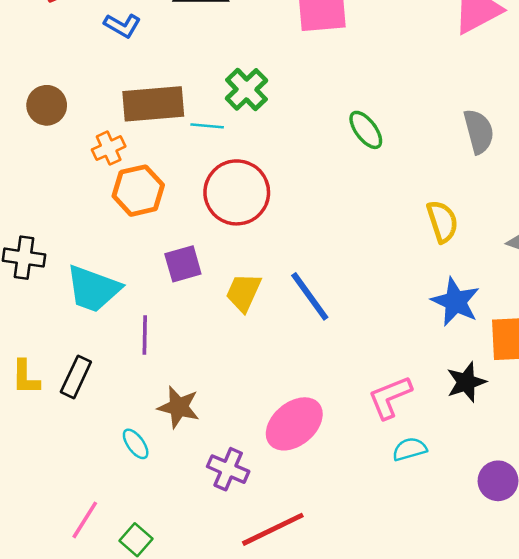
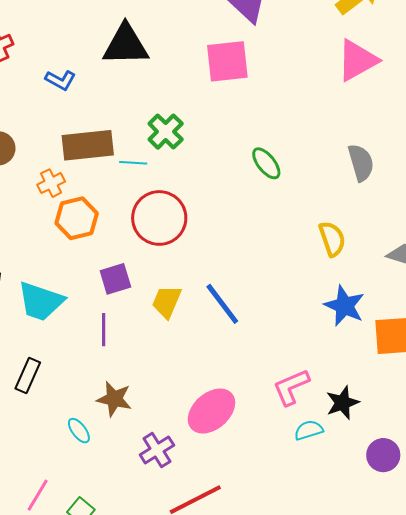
purple line: (145, 335) -> (104, 330), moved
black star: (466, 382) -> (342, 403), moved
purple cross: (228, 469) -> (157, 450), turned 36

